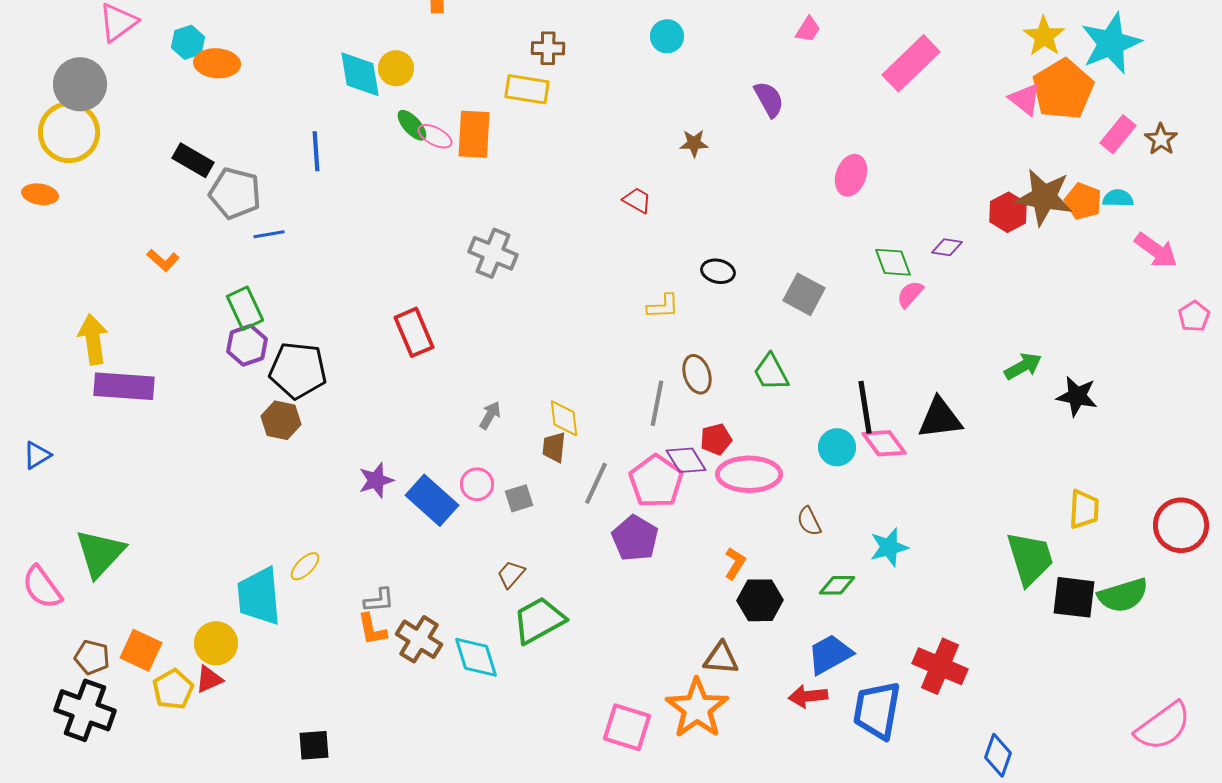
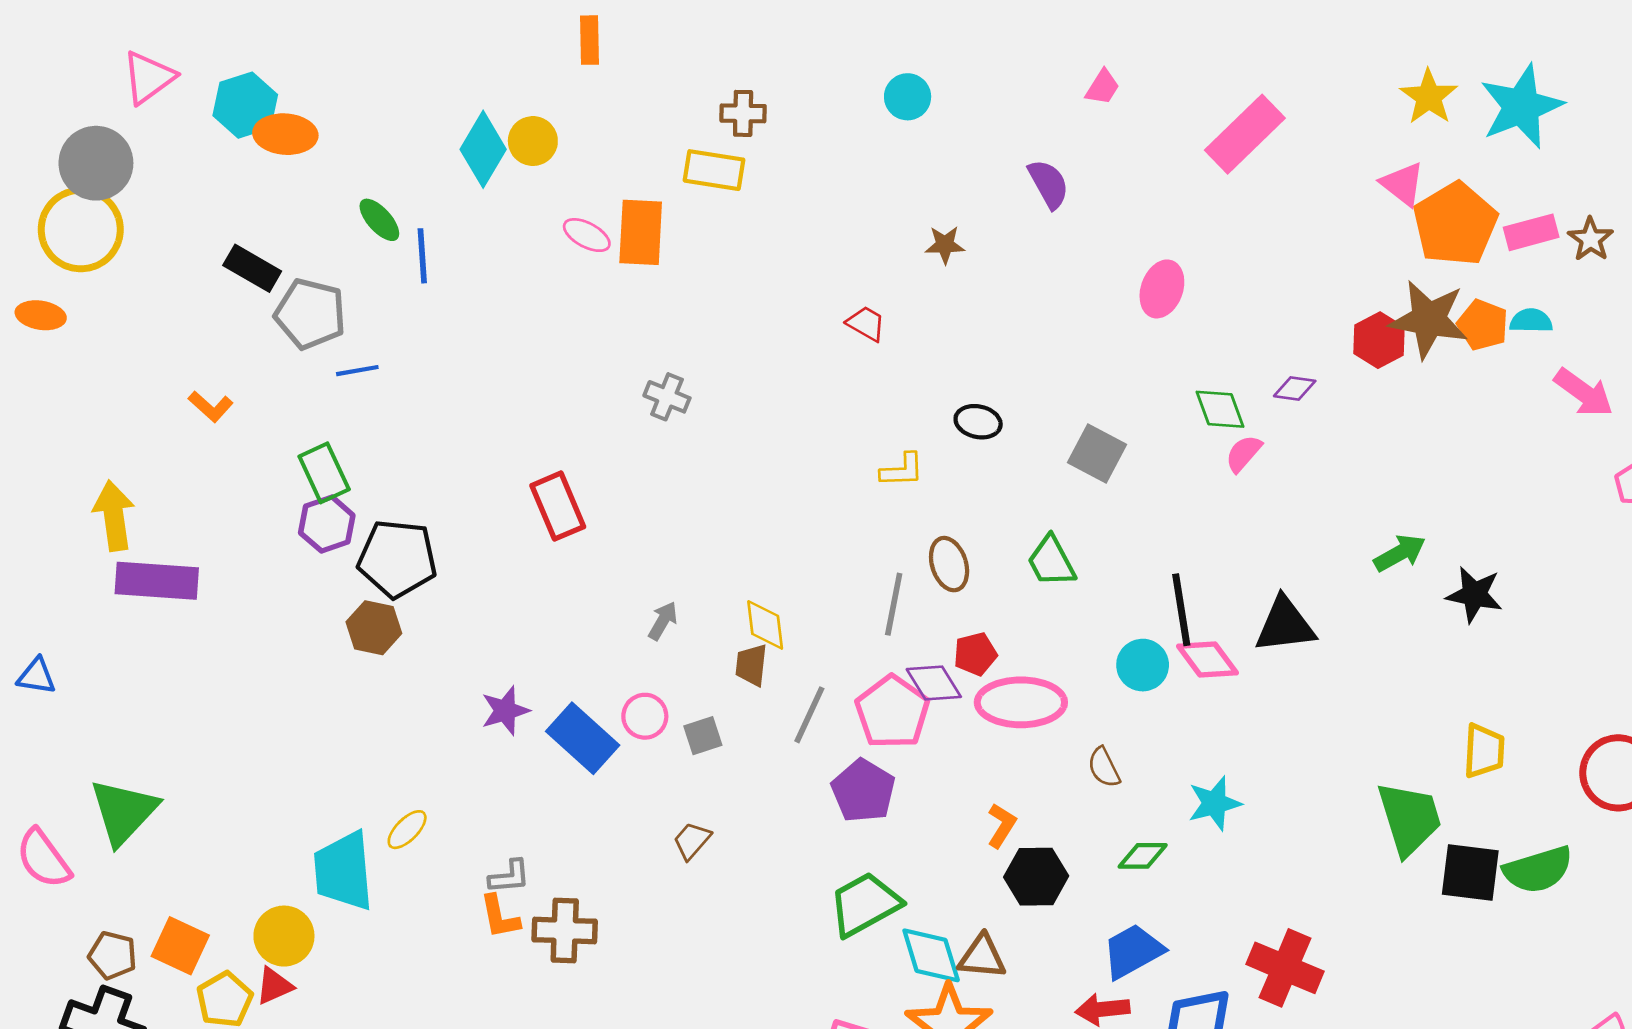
cyan hexagon: (188, 42) -> (245, 105), size x1.4
cyan diamond: (360, 74) -> (483, 149), turned 40
orange pentagon: (1063, 89) -> (1455, 224), moved
green ellipse: (412, 125) -> (379, 220), moved
pink rectangle: (1118, 134) -> (1531, 232), turned 36
gray cross: (493, 253) -> (667, 397), size x0.7
blue triangle: (37, 455) -> (37, 676), turned 40
green trapezoid: (539, 620) -> (865, 904), moved
brown cross: (419, 639) -> (565, 930), turned -30
cyan diamond: (476, 657) -> (931, 955), moved

